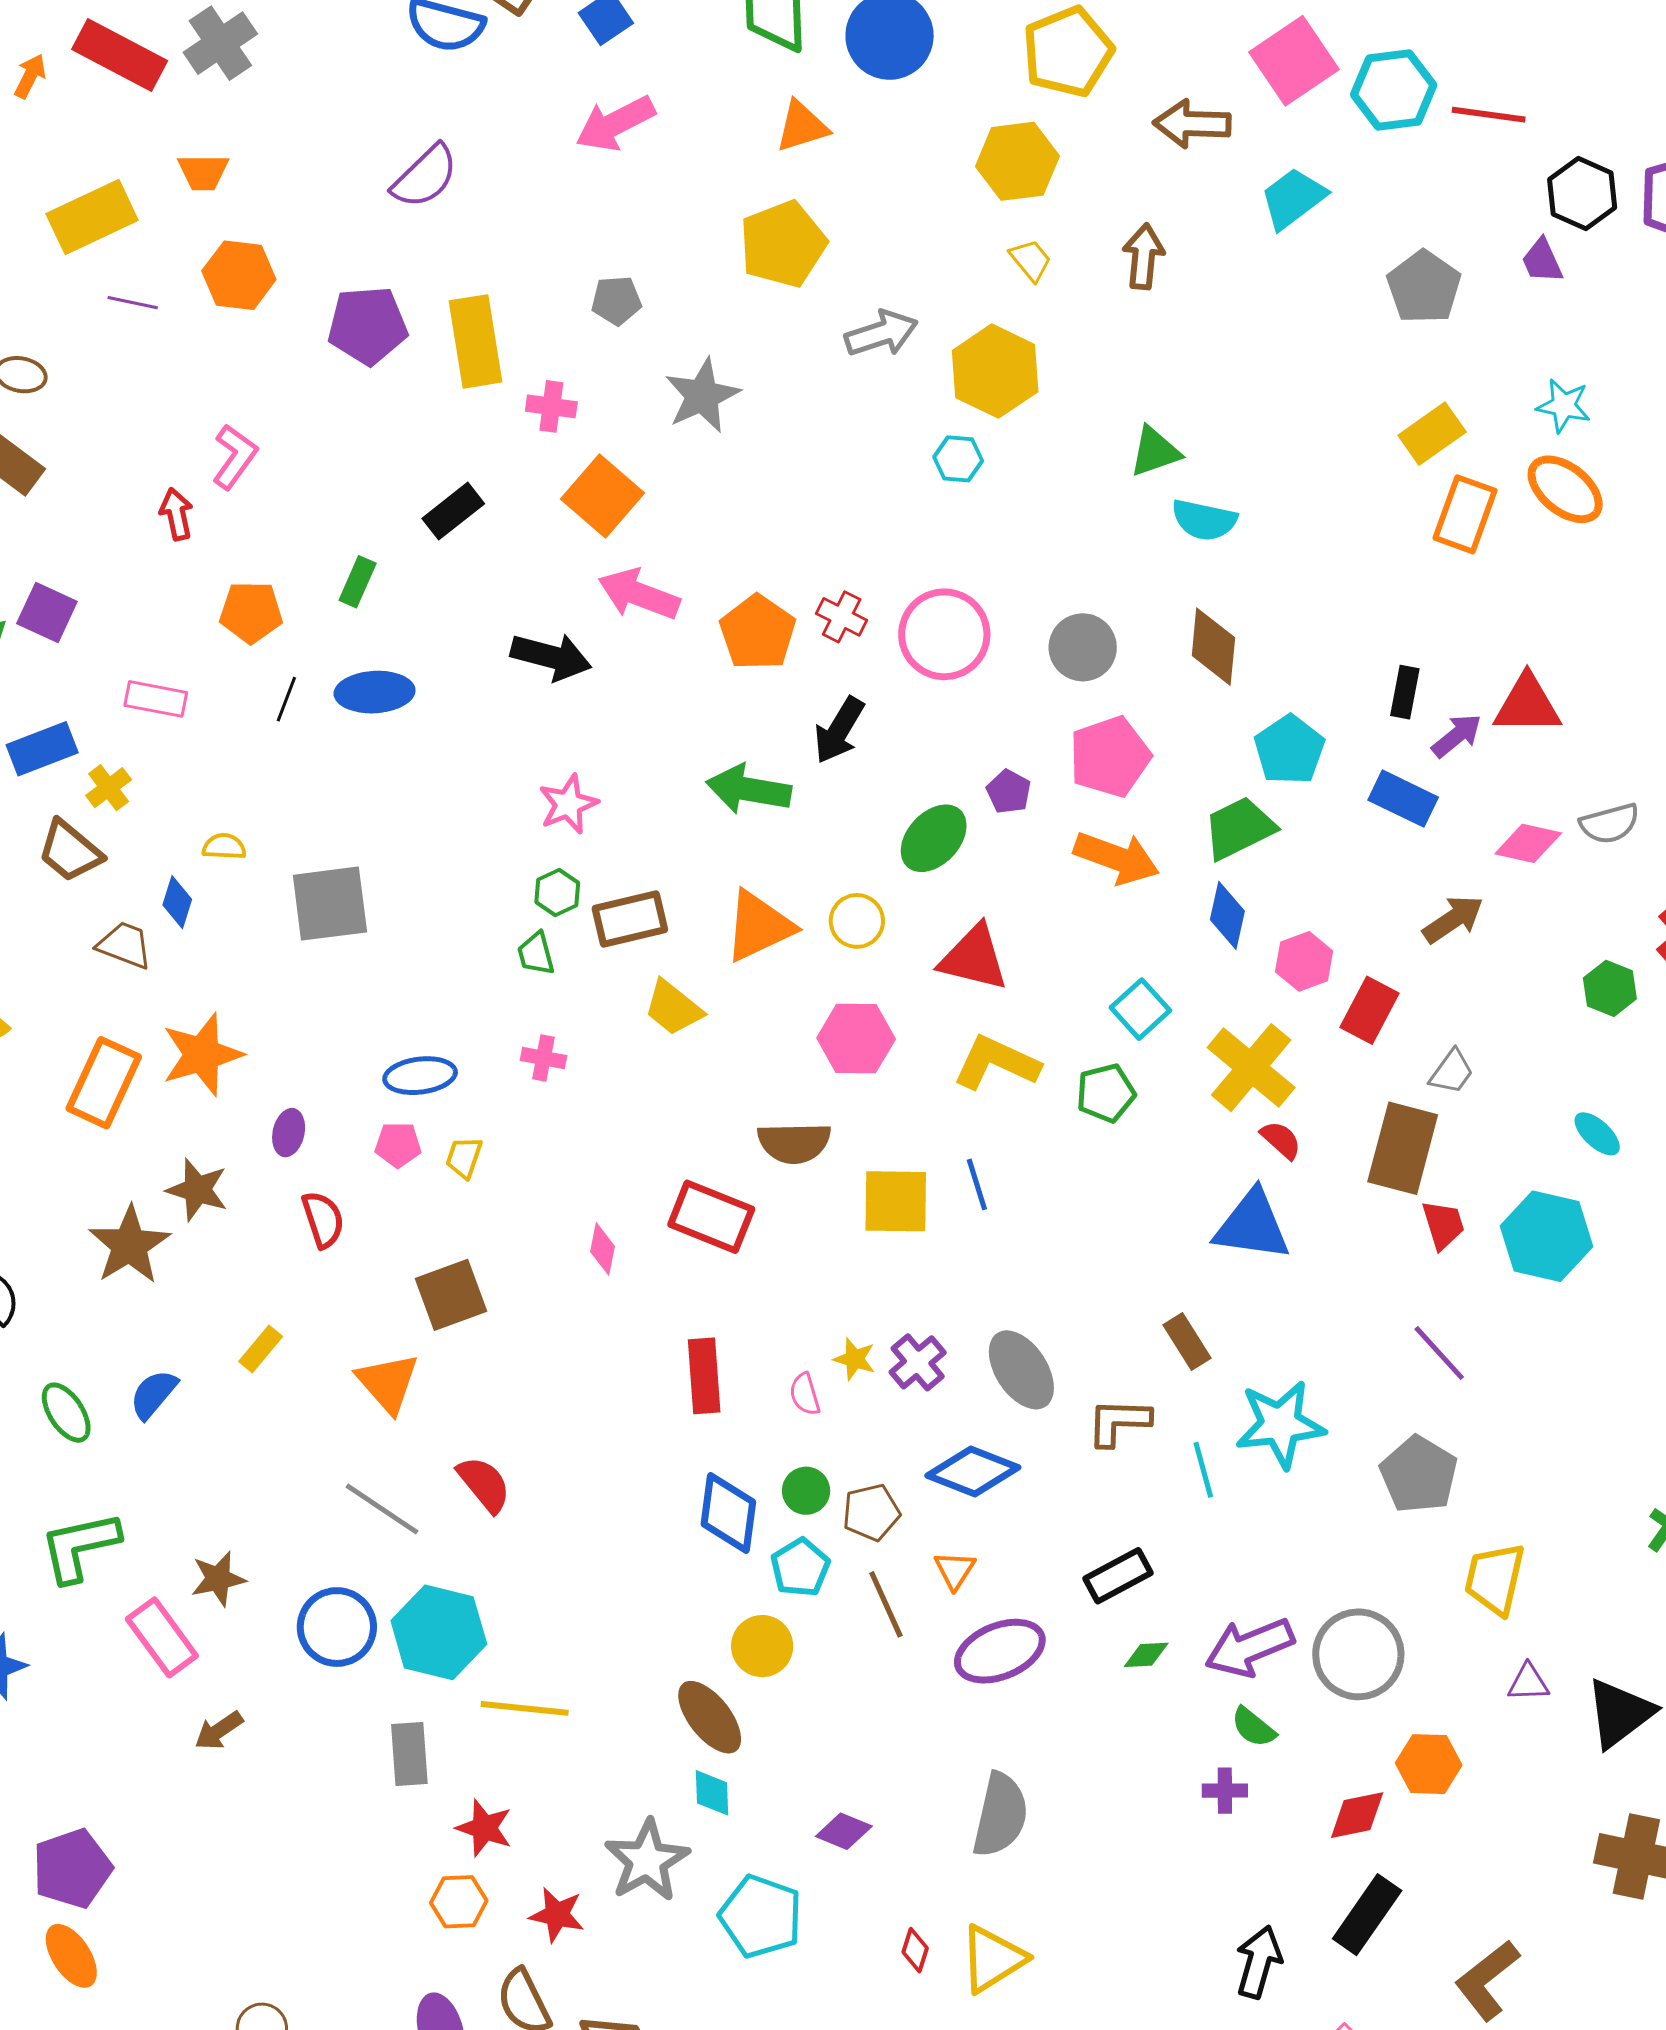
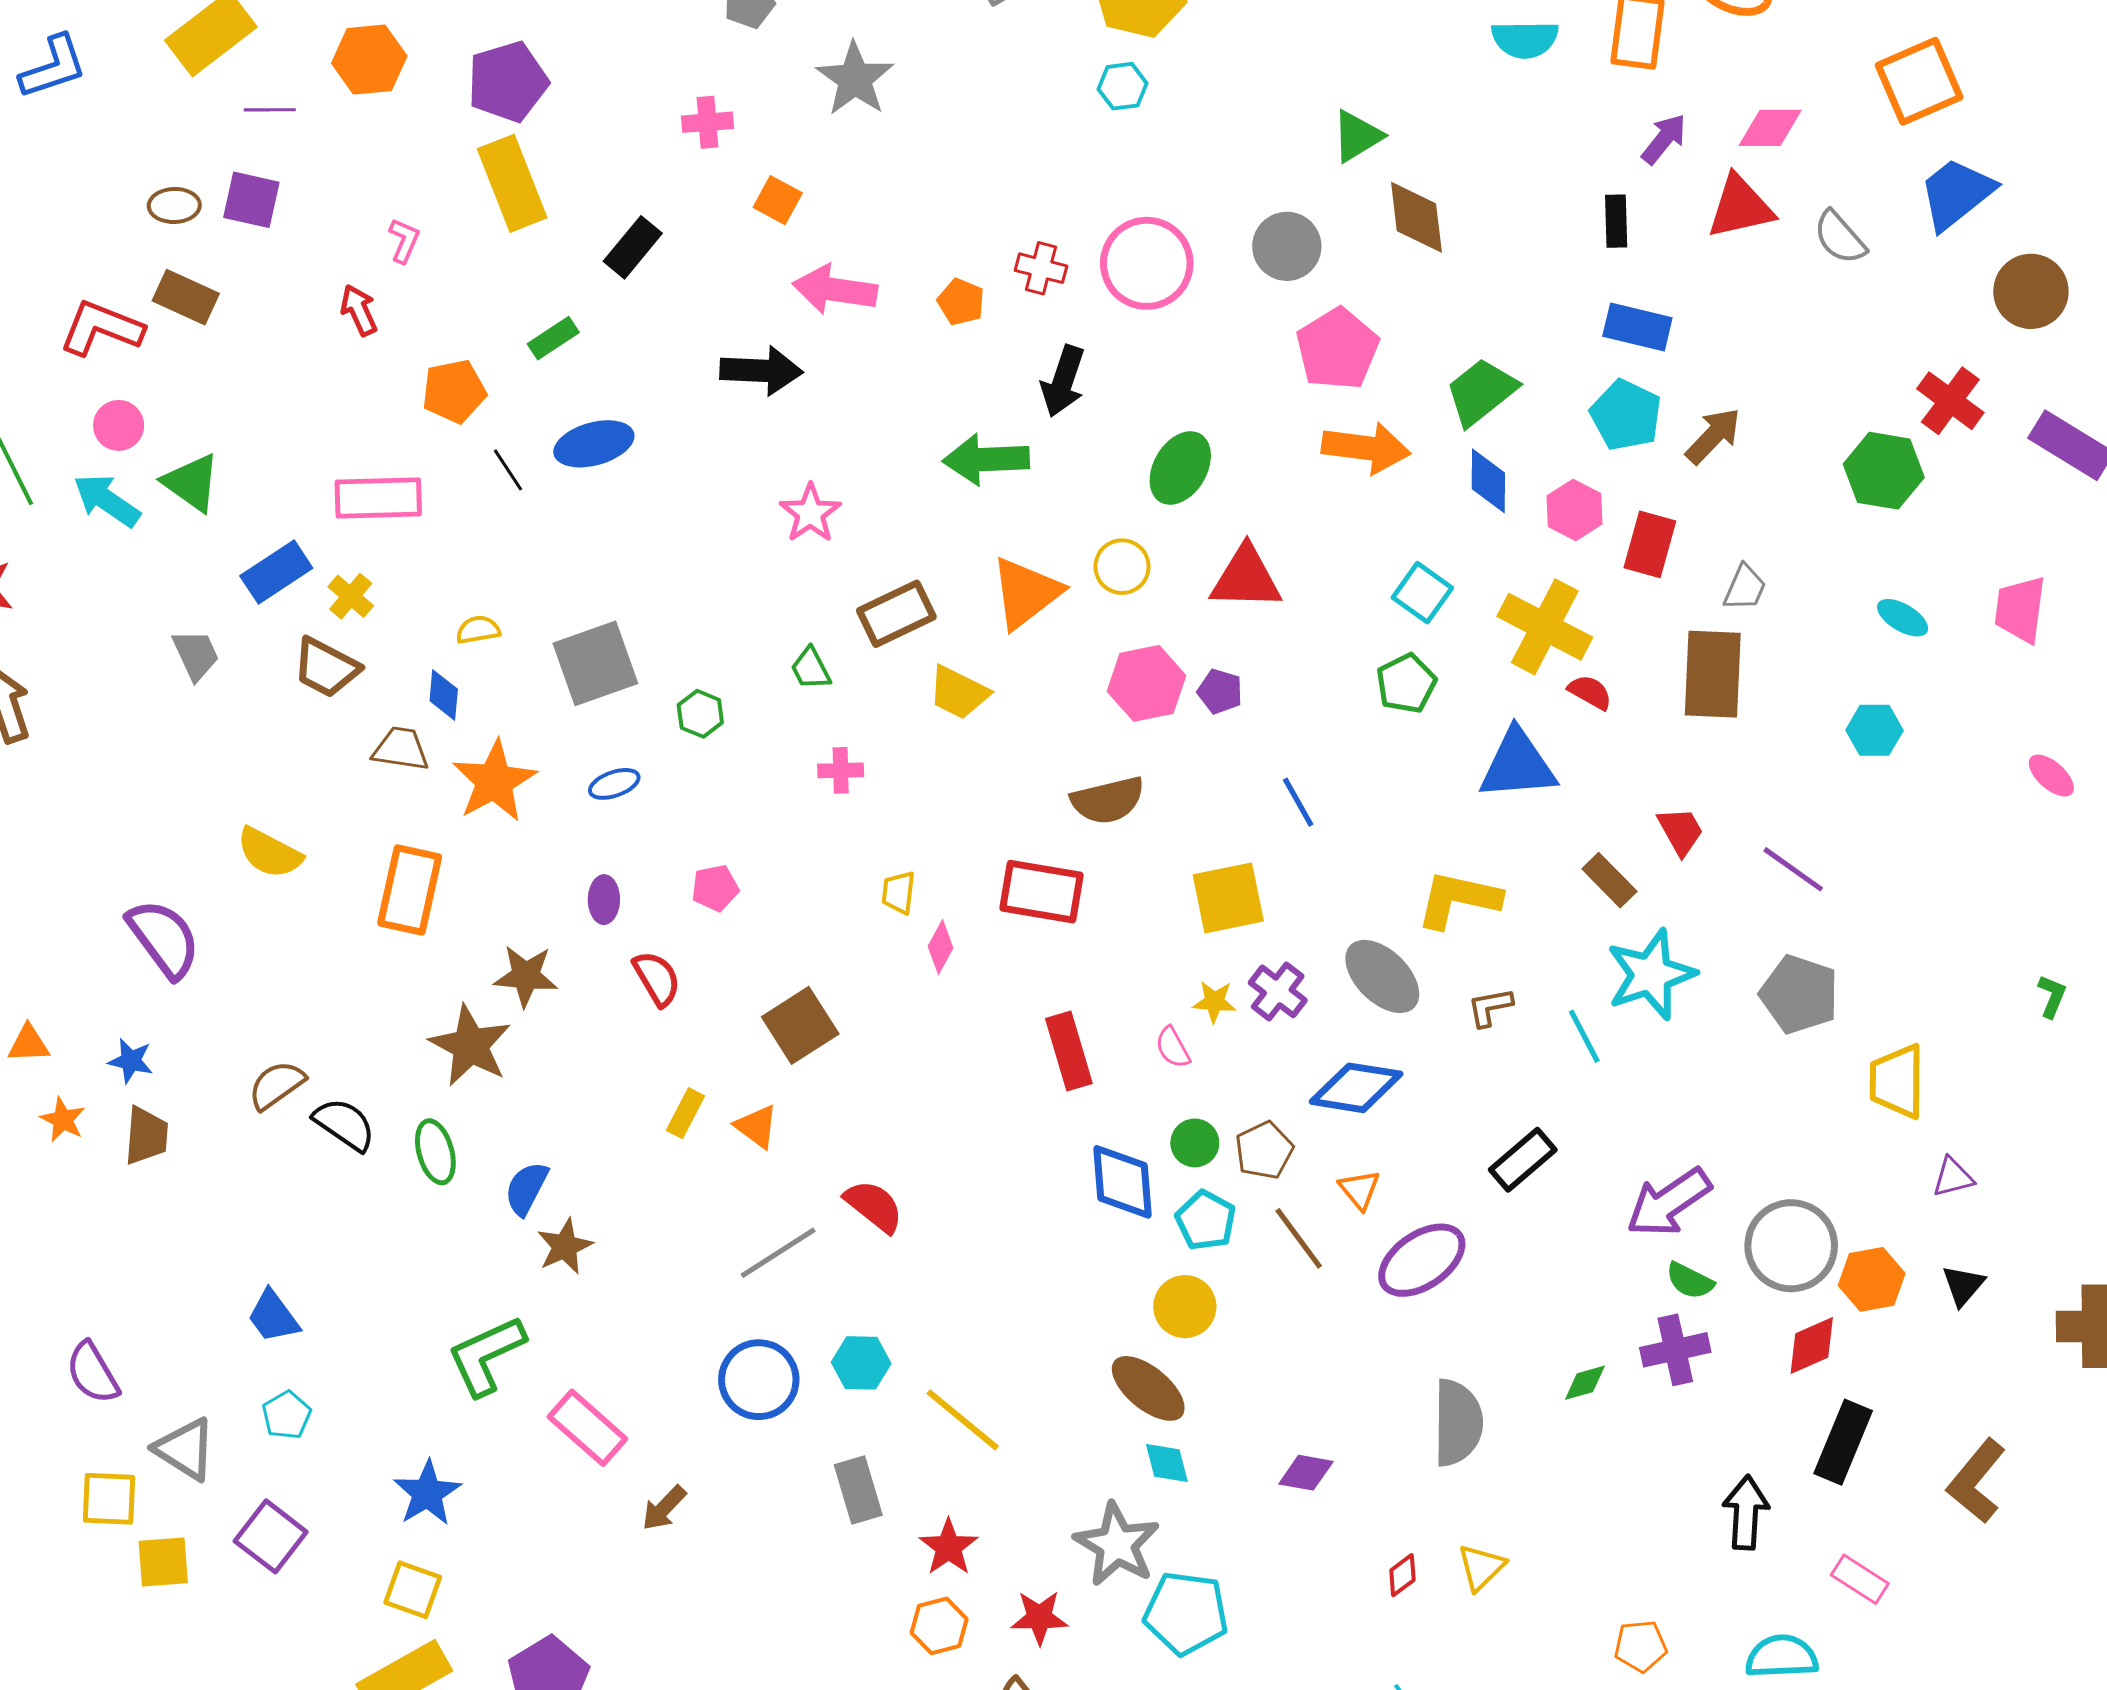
yellow rectangle: (475, 341) -> (512, 183), moved
green triangle: (1155, 452) -> (1357, 136), moved
pink L-shape: (235, 457) -> (404, 241), size x0.7
orange square: (603, 496) -> (778, 200), size x0.6
cyan semicircle: (1204, 520) -> (1525, 39), moved
green rectangle: (358, 582) -> (553, 338), turned 45
purple square: (47, 613) -> (251, 200), moved
orange pentagon: (758, 632) -> (961, 302), size x0.6
pink rectangle: (156, 699) -> (378, 498), size x1.4
black line: (286, 699) -> (508, 470), turned -42
purple arrow: (1457, 736) -> (1664, 139), moved
cyan pentagon: (1289, 750) -> (1626, 415), moved
purple pentagon: (1009, 792) -> (1220, 691), moved
gray semicircle: (1610, 824) -> (1840, 237), moved, turned 76
pink diamond: (1528, 843) -> (1770, 128), moved
green hexagon: (557, 893) -> (700, 714), moved
green hexagon: (1610, 988) -> (1884, 471), size x1.4
orange star: (202, 1054) -> (494, 781), moved
yellow L-shape: (996, 1063) -> (1458, 899), moved
blue ellipse: (420, 1076) -> (614, 784), moved, size x0.7
yellow trapezoid: (464, 1157) -> (899, 893), moved
yellow square: (896, 1201) -> (1228, 898), moved
blue triangle: (1252, 1225) -> (1518, 765), moved
red trapezoid: (1443, 1225) -> (1681, 831), moved
cyan hexagon: (1547, 1236) -> (1874, 730), size x0.6
pink diamond: (602, 1249) -> (940, 947), turned 30
brown rectangle: (1187, 1341) -> (1609, 880), moved
yellow rectangle: (261, 1349) -> (685, 1113), moved
orange triangle: (388, 1383) -> (757, 1126), size x0.7
green ellipse: (66, 1413) -> (435, 1152), moved, turned 30
brown L-shape: (1119, 1422) -> (1490, 1007), size x0.7
gray line: (382, 1509) -> (778, 1253), turned -54
brown star: (218, 1579) -> (565, 1246), moved
cyan hexagon: (439, 1632) -> (861, 1363), size x0.6
gray circle: (1358, 1654) -> (1791, 1246), moved
green diamond: (1146, 1655) -> (1585, 1383), moved
yellow line: (525, 1708) -> (963, 1420), turned 46
black triangle: (1620, 1713) -> (1963, 1285), moved, size x0.6
purple cross: (1225, 1791) -> (1675, 1350), size x1.5
red star: (484, 1828) -> (949, 1547), turned 30
cyan pentagon: (761, 1916) -> (1186, 1613), moved
red diamond: (915, 1950) -> (1402, 1575), turned 48
yellow triangle: (993, 1959) -> (1481, 1567), size x0.7

